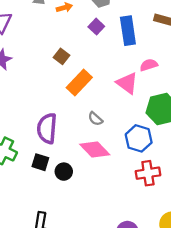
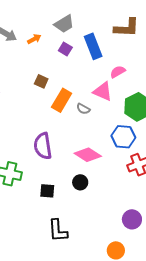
gray semicircle: (95, 119) -> (83, 109), moved
black square: (40, 162) -> (47, 191), moved
black circle: (64, 172) -> (80, 182), moved

